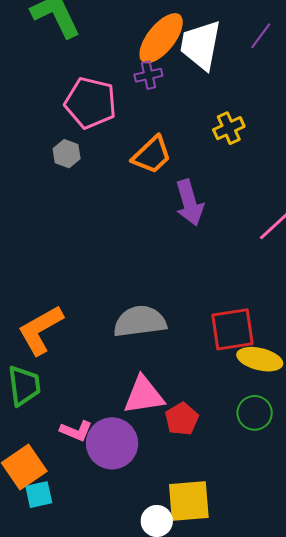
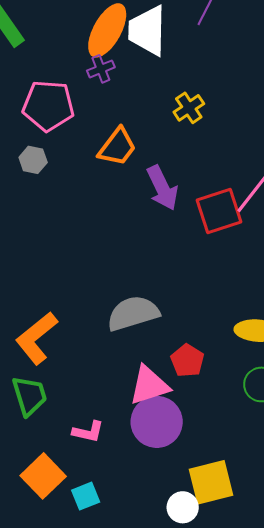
red square: (232, 329) -> (219, 211), moved
red pentagon: (182, 419) -> (187, 361), moved
purple circle: (112, 443) -> (157, 422), moved
cyan square: (39, 495) -> (86, 496), moved

